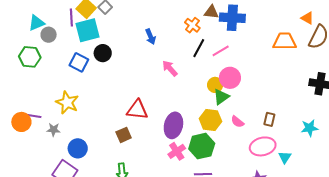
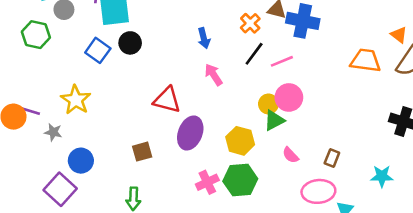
blue arrow: (151, 37) -> (204, 38), moved
red triangle: (137, 110) -> (167, 100), moved
yellow hexagon: (210, 120) -> (240, 141), moved
purple ellipse: (173, 125) -> (190, 133), moved

